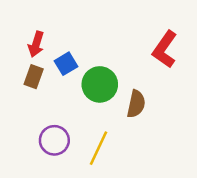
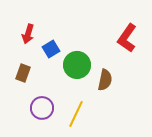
brown rectangle: (34, 77) -> (23, 73), moved

